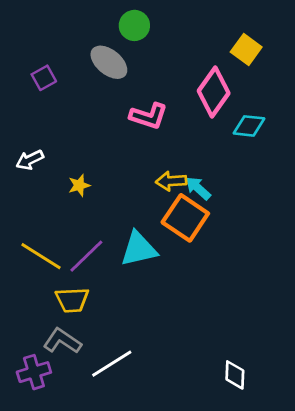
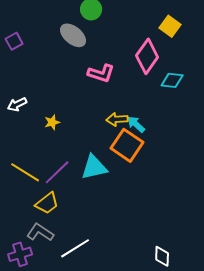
purple square: (44, 78) -> (14, 41), moved
yellow trapezoid: (72, 300) -> (47, 203), turned -35

